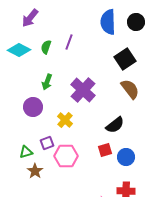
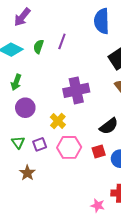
green arrow: (47, 82) -> (16, 82), moved
purple cross: (83, 90) -> (76, 90), turned 35
green triangle: (26, 152) -> (18, 142), moved, turned -48
pink hexagon: (66, 156) -> (69, 147), moved

